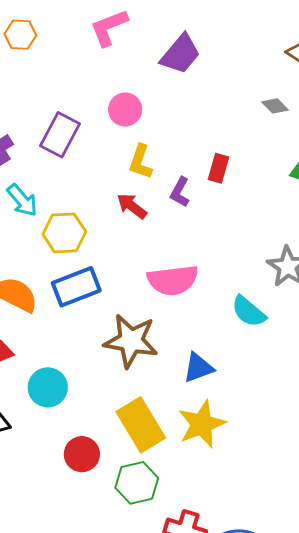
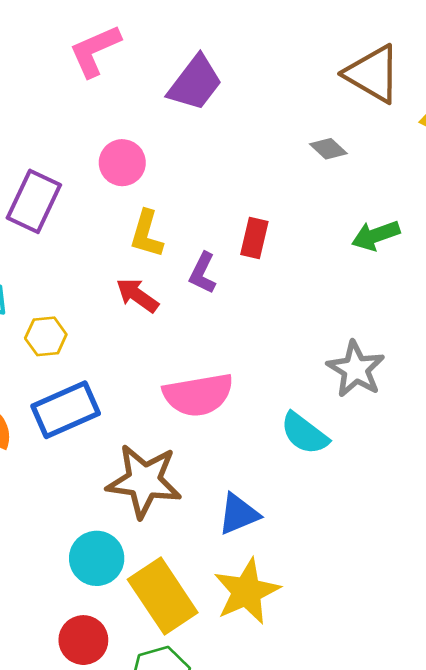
yellow hexagon: (64, 233) -> (46, 336), size x0.7
cyan circle: (48, 387) -> (97, 558), moved

